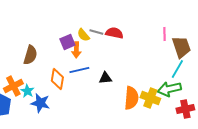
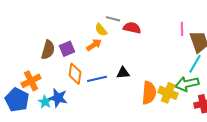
gray line: (96, 32) -> (113, 19), moved
purple square: (67, 42) -> (67, 49), moved
orange arrow: (76, 50) -> (94, 45), turned -126
blue line: (79, 70) -> (97, 79), moved
cyan star: (27, 91) -> (45, 102), moved

